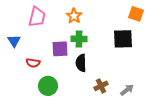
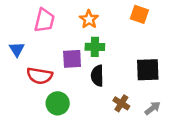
orange square: (136, 14) -> (139, 14), moved
black square: (123, 39) -> (148, 70), moved
red semicircle: (33, 63) -> (40, 76), size x1.5
brown cross: (101, 86) -> (121, 103), turned -32

